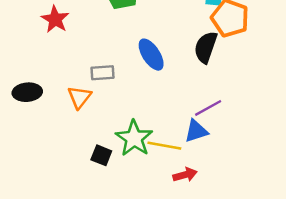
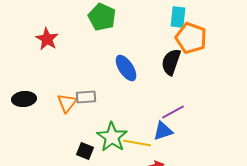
gray rectangle: (103, 73) -> (86, 97), moved

